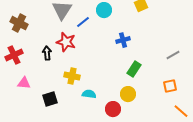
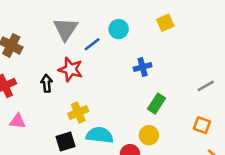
yellow cross: (72, 76) -> (78, 112), turned -35
orange square: (170, 86) -> (202, 125), turned 32
cyan semicircle: (89, 94) -> (100, 135), size x1.5
black square: (50, 99) -> (66, 141), moved

